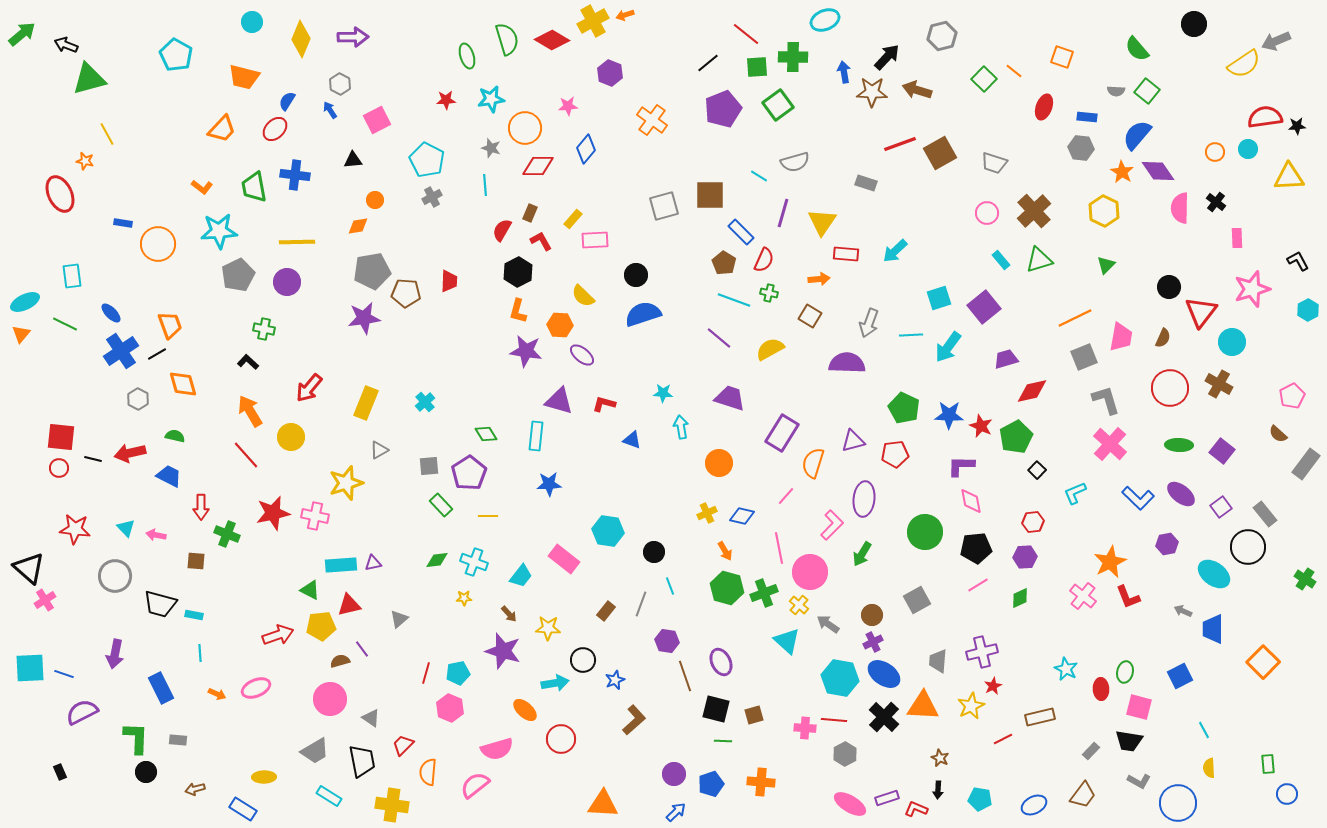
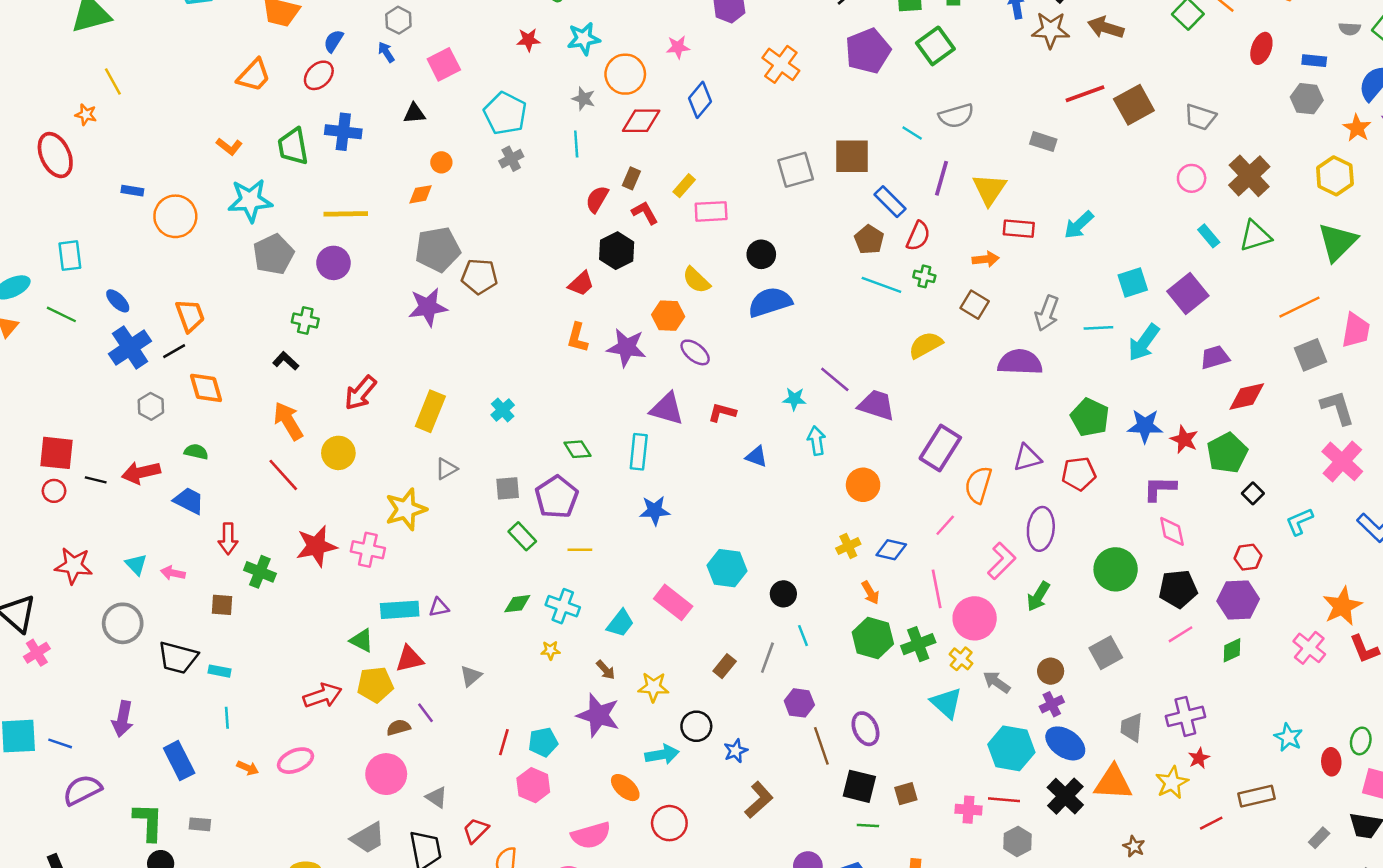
green triangle: (1106, 265) -> (1337, 242), size x1.8
red trapezoid: (449, 281) -> (581, 284), moved, turned 45
orange L-shape: (518, 311) -> (577, 338), moved
purple line: (719, 338) -> (835, 379), moved
purple hexagon: (1025, 557) -> (1238, 600), size x1.4

